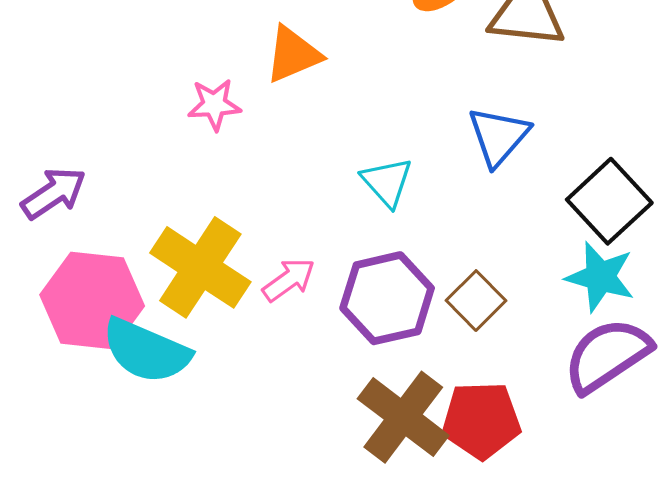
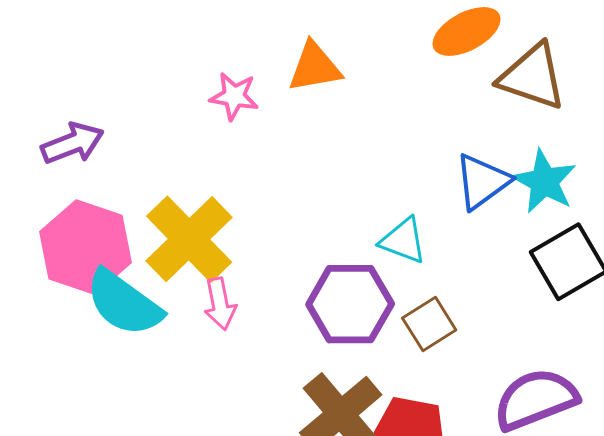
cyan triangle: (387, 182) -> (403, 241), moved, turned -40
cyan star: (600, 277) -> (544, 181), moved
pink arrow: (289, 280) -> (220, 304), moved, turned 102

